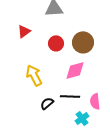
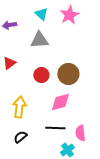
yellow arrow: (34, 75) -> (19, 107), turned 35
black semicircle: (47, 103) -> (20, 137), moved

